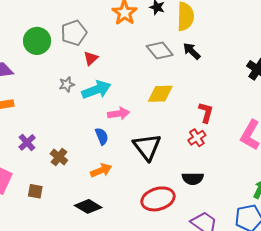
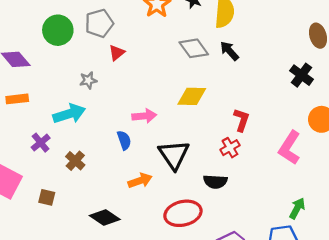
cyan arrow: (96, 90) -> (69, 114), moved
orange arrow: (101, 170) -> (140, 181), moved
black semicircle: (193, 179) -> (215, 182), moved

